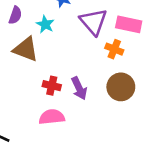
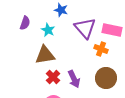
brown triangle: (26, 49) -> (45, 55), moved, turned -30
red cross: (52, 86) -> (53, 77), turned 32

